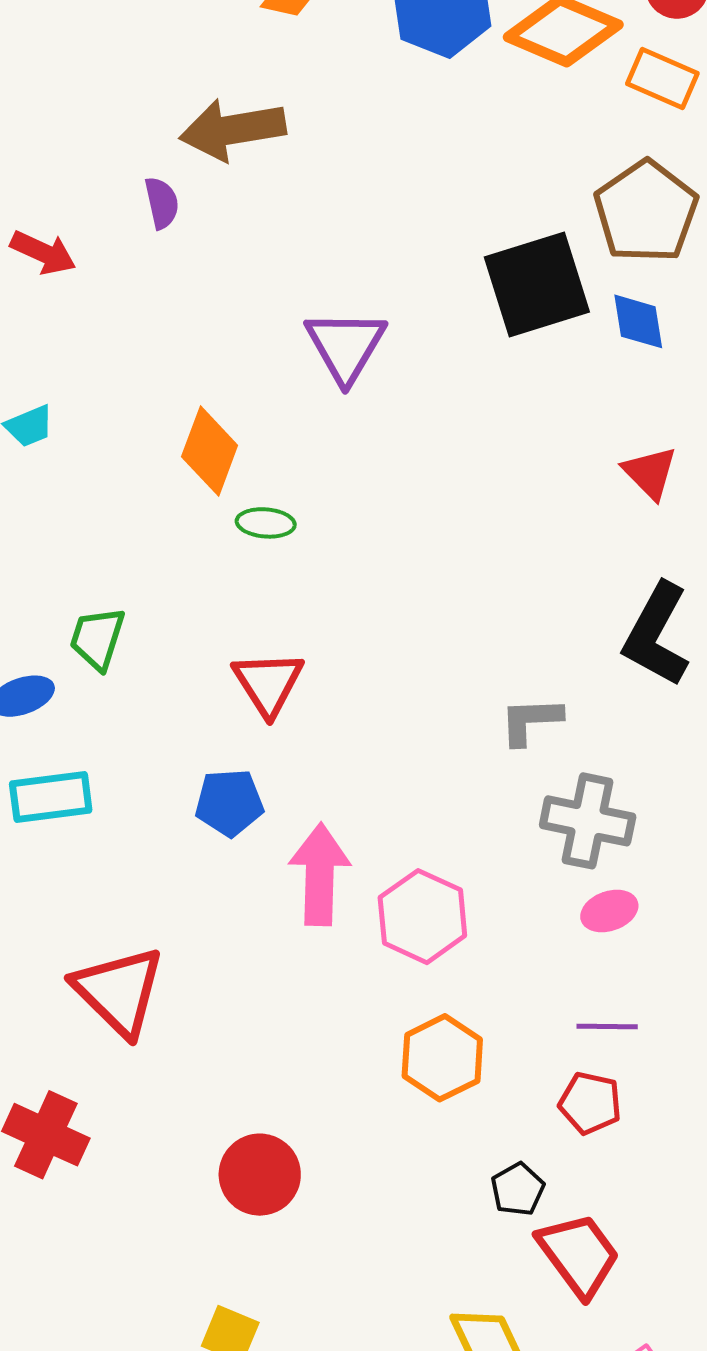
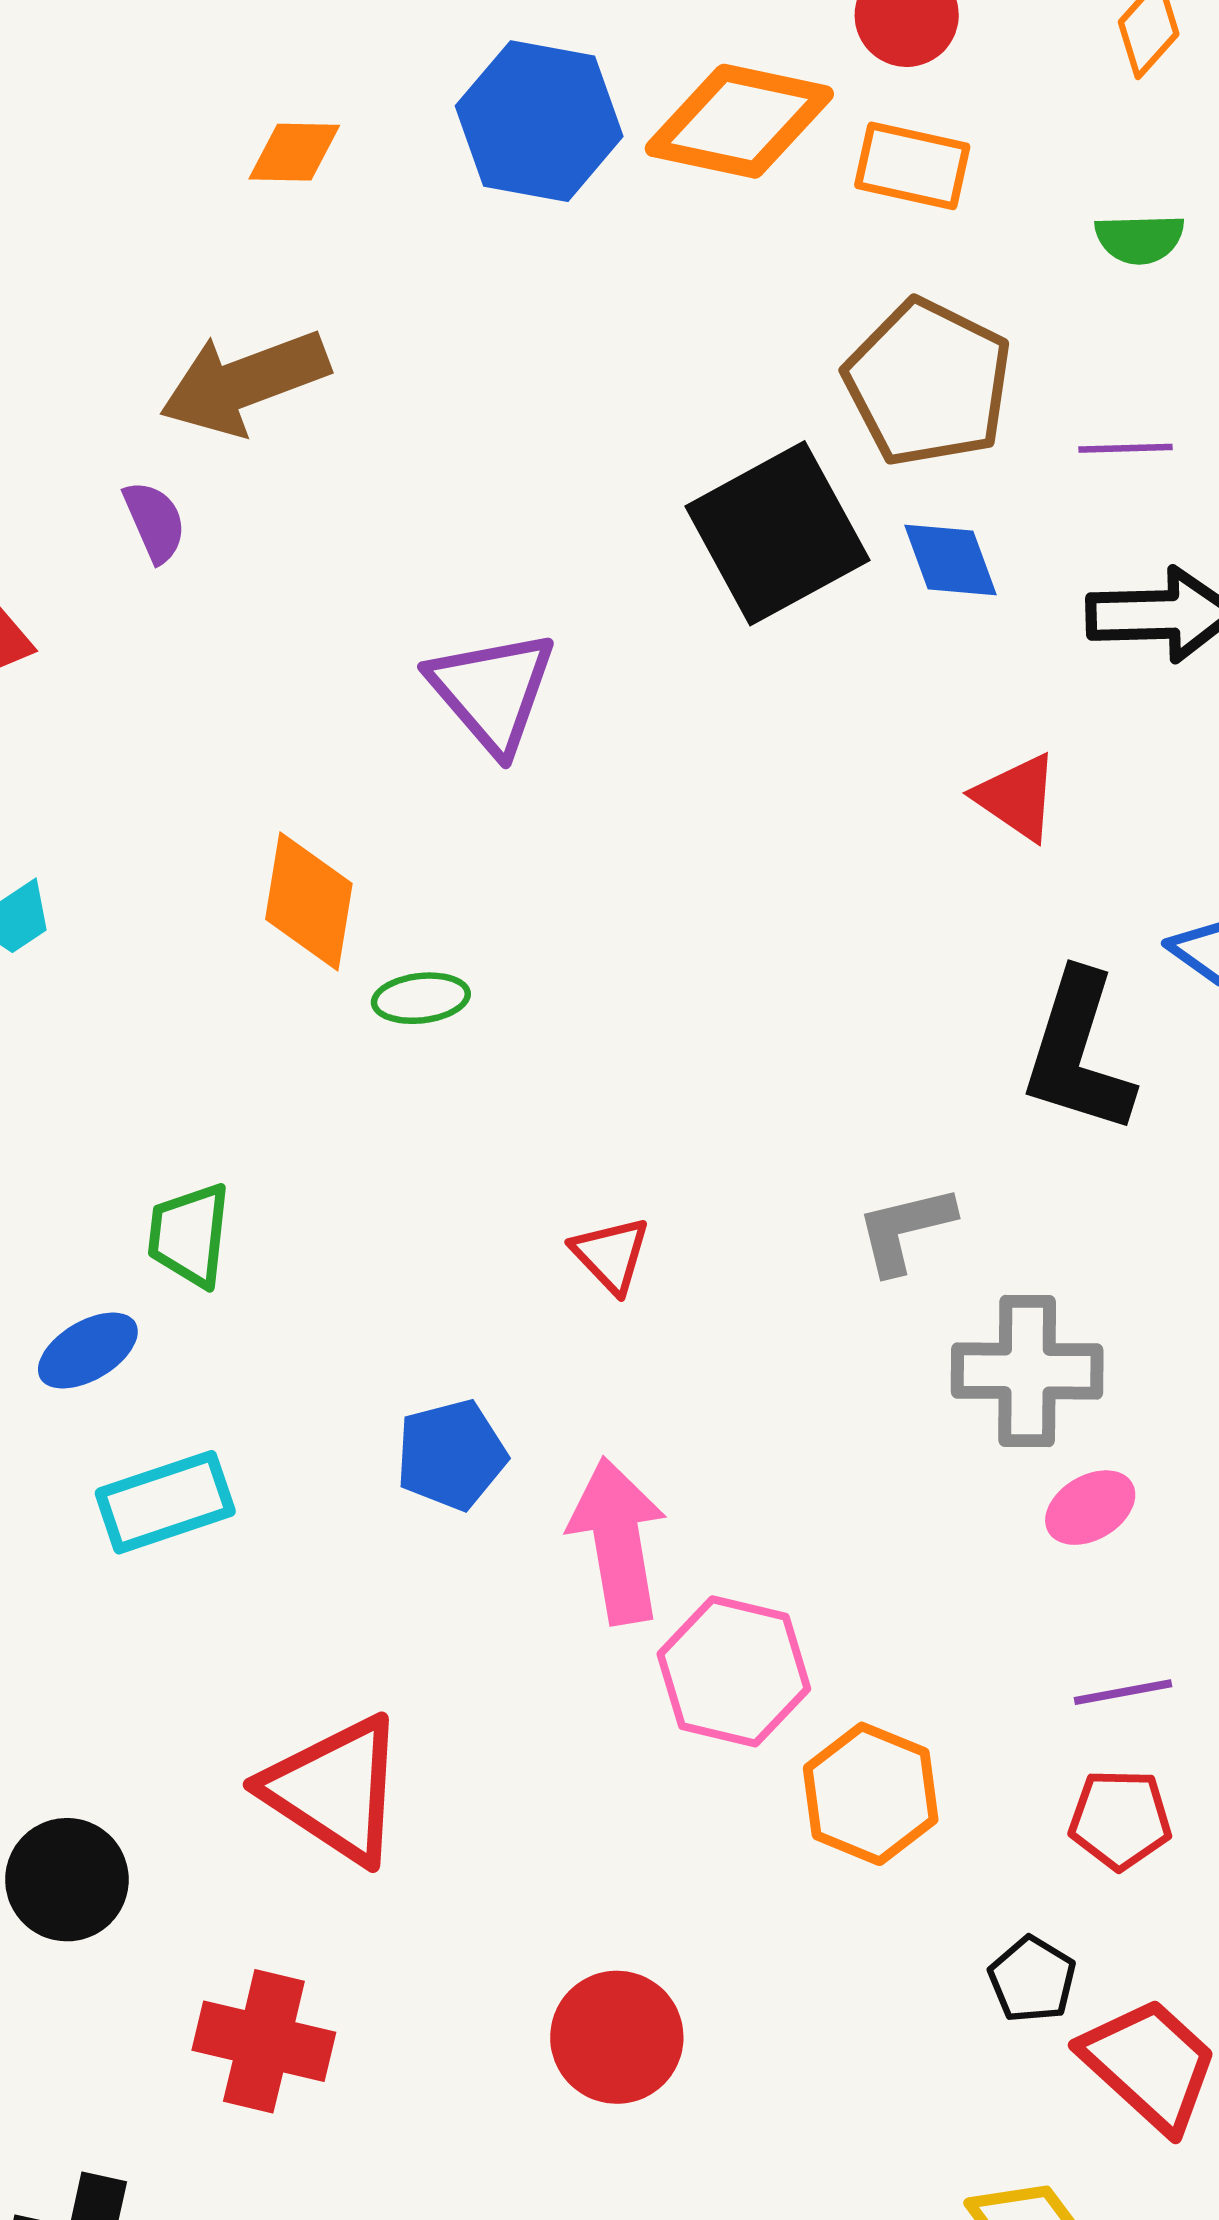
red triangle: (268, 683) -> (611, 1255), moved, size x0.7
pink hexagon: (422, 917) -> (734, 1671), moved

